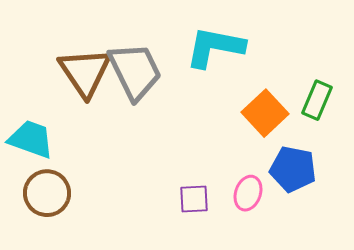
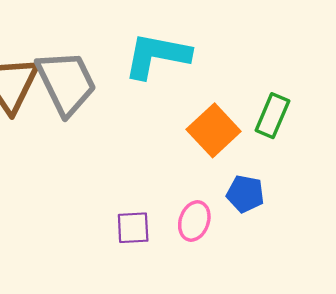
blue pentagon: (293, 169) -> (245, 194), size x0.7

